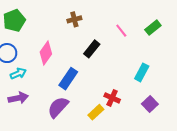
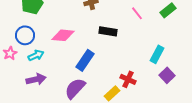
black rectangle: (92, 49) -> (108, 31), turned 60
pink diamond: (46, 53) -> (63, 35), turned 60
purple square: (150, 104) -> (167, 75), moved

